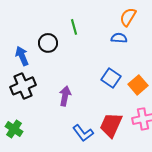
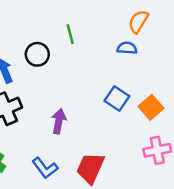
red trapezoid: (111, 125) -> (90, 168), moved
blue L-shape: (83, 133) -> (45, 168), moved

